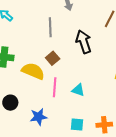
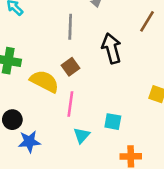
cyan triangle: (78, 90) -> (82, 135), moved, turned 48
blue star: (39, 117) -> (29, 142), moved
cyan square: (77, 124) -> (113, 122), moved

